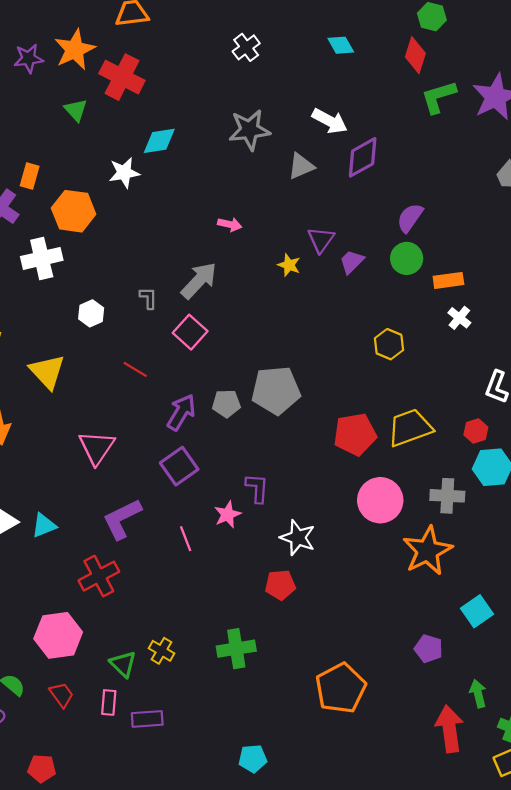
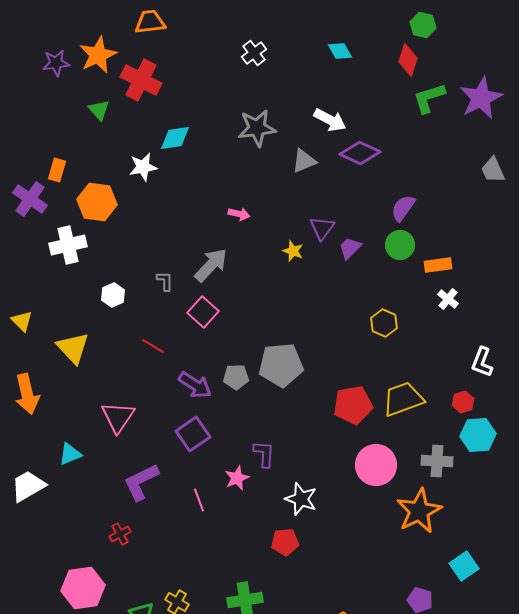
purple diamond: (363, 157) -> (360, 153), turned 54
purple arrow: (181, 412) -> (195, 385), turned 92
cyan triangle: (44, 526) -> (70, 454), moved
red cross: (99, 576) -> (120, 534), size x0.6

